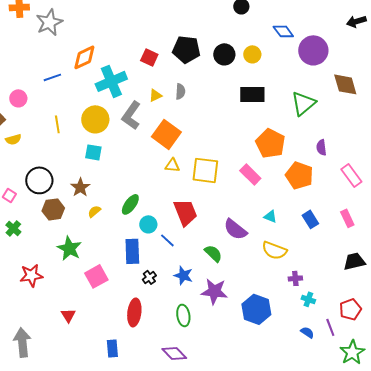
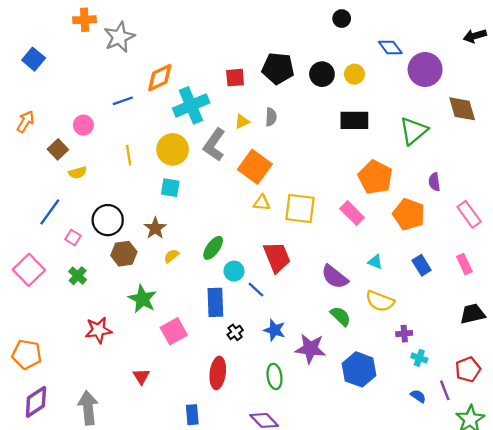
red square: (149, 57) -> (235, 78), turned -30
green semicircle: (213, 253) -> (341, 316), moved

